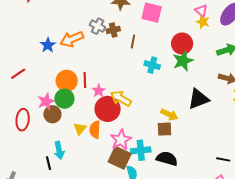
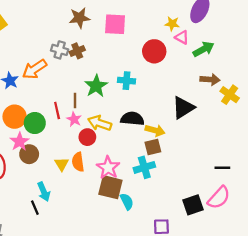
pink triangle: (201, 11) -> (182, 37), moved
brown line: (133, 42) -> (75, 101), moved
green star: (183, 61) -> (96, 86), moved
orange circle: (67, 81) -> (15, 117), moved
green circle: (64, 99) -> (35, 123), moved
red circle: (108, 109) -> (87, 137), size x0.6
cyan cross: (141, 150) -> (144, 167), moved
black semicircle: (167, 159) -> (132, 119), moved

